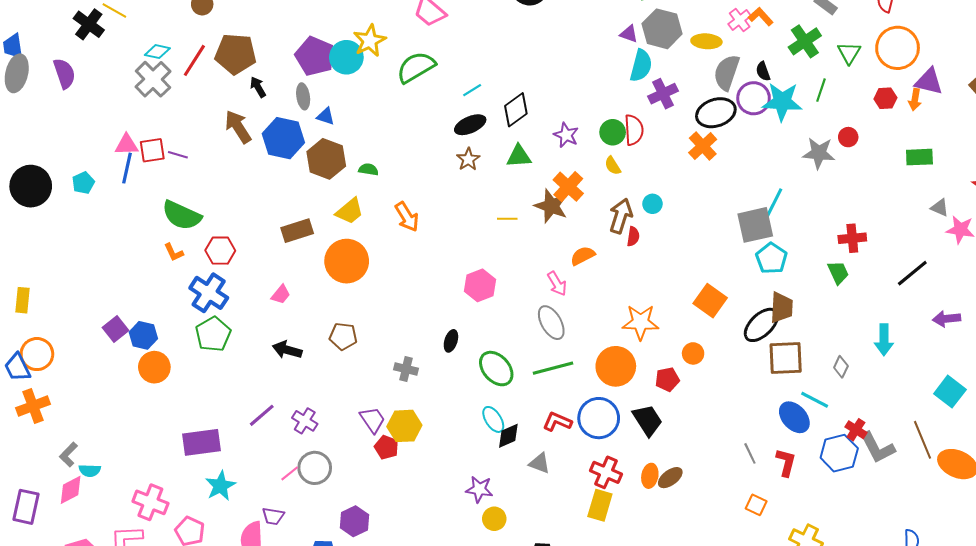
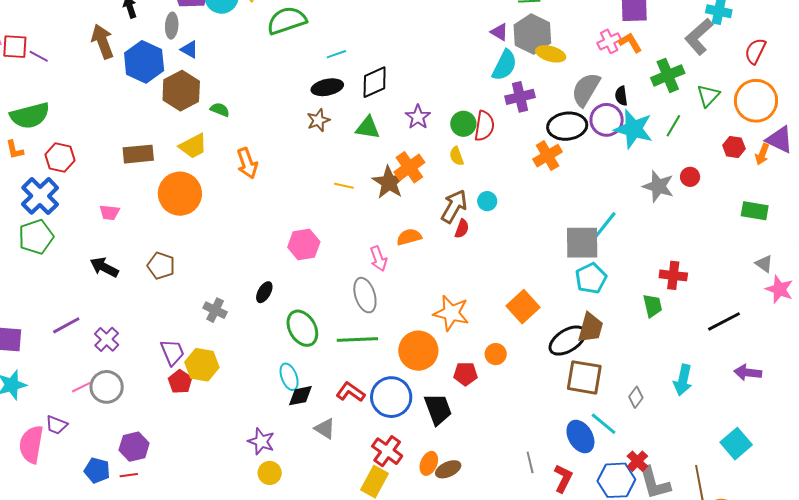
yellow ellipse: (706, 41) -> (551, 54), moved
green semicircle: (182, 215) -> (30, 116), turned -51
pink trapezoid: (281, 295) -> (109, 212), turned 45

